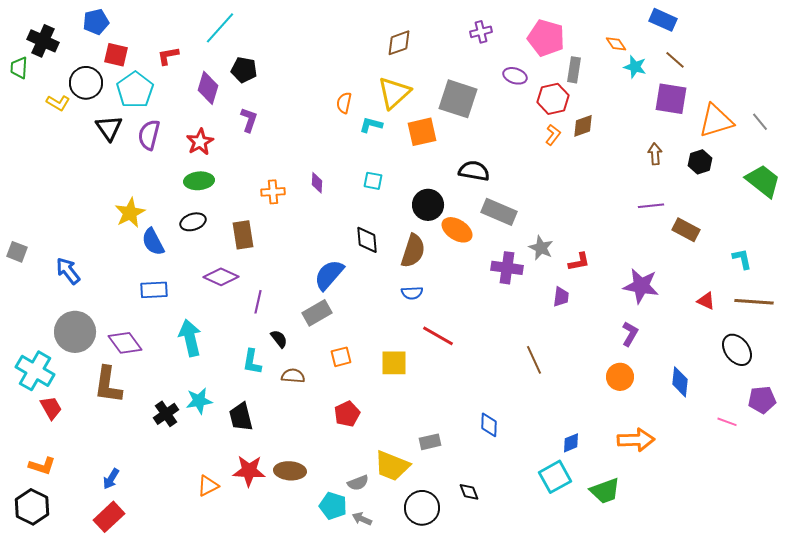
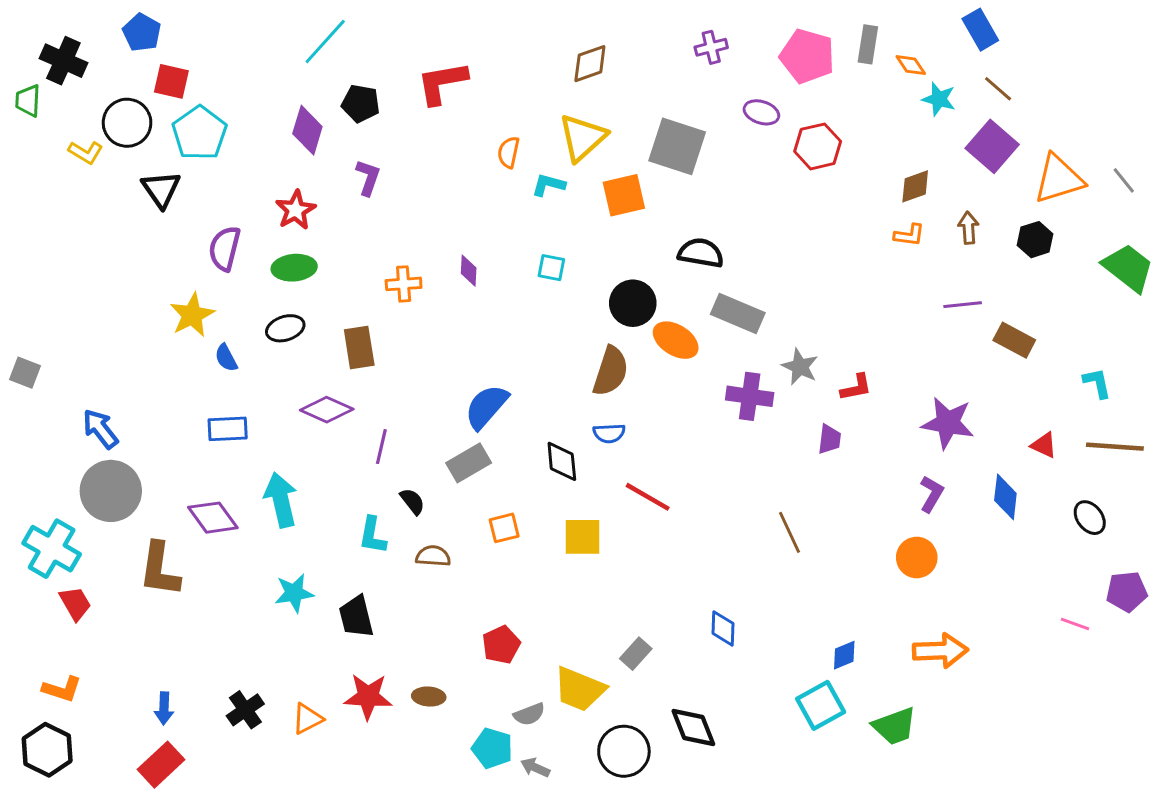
blue rectangle: (663, 20) -> (980, 30), turned 36
blue pentagon: (96, 22) -> (142, 33), turned -30
red L-shape: (168, 56) -> (442, 83), moved, size x1.6
gray rectangle: (574, 70) -> (868, 44), moved
purple square: (671, 99) -> (992, 146), turned 32
brown diamond: (583, 126) -> (915, 186), moved
purple semicircle: (149, 135) -> (225, 248), moved
orange L-shape: (553, 135) -> (909, 235), moved, turned 60
black diamond: (367, 240) -> (562, 461), moved
blue semicircle: (153, 242) -> (226, 358), size x0.7
blue arrow: (68, 271) -> (100, 429), moved
purple diamond: (125, 343) -> (213, 518), moved
black ellipse: (737, 350) -> (1090, 518), size x0.7
blue diamond: (680, 382) -> (1005, 497), moved
black cross: (166, 414) -> (245, 710), moved
red pentagon: (347, 414) -> (501, 645), moved
gray rectangle: (430, 442) -> (636, 654), turned -35
brown ellipse: (290, 471) -> (429, 697), size x0.7
blue arrow: (111, 479) -> (164, 708), turned -30
black diamond: (469, 492) -> (693, 728), size x1.6

